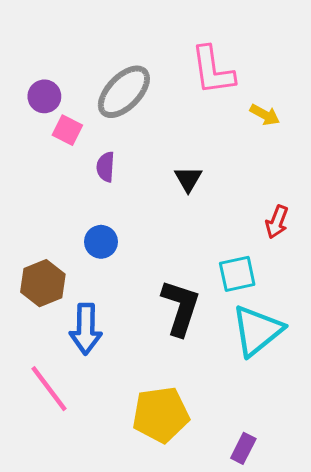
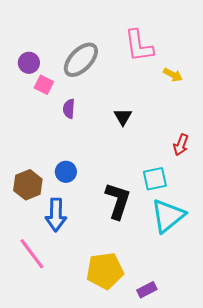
blue circle: (101, 242) -> (66, 172), moved
purple rectangle: (243, 448) -> (147, 290), moved, turned 36

